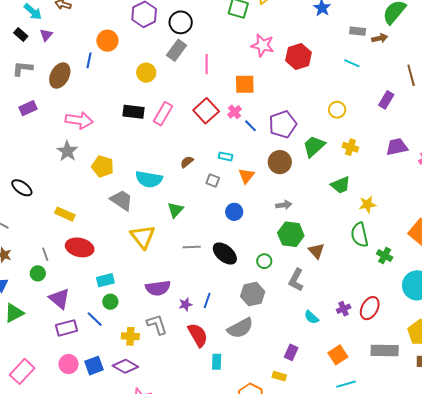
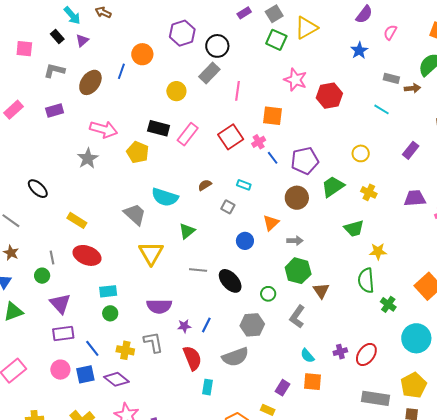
yellow pentagon: (103, 166) -> (138, 152), moved
orange triangle: (246, 176) -> (271, 223), moved
blue line: (95, 319) -> (92, 348), moved
orange square: (338, 355) -> (312, 382), moved, turned 30

